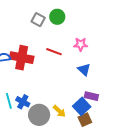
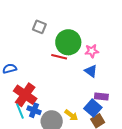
green circle: (57, 17) -> (68, 42), moved, size x1.6
pink star: (81, 44) -> (92, 51), moved
red cross: (22, 58) -> (25, 95), moved, turned 30

